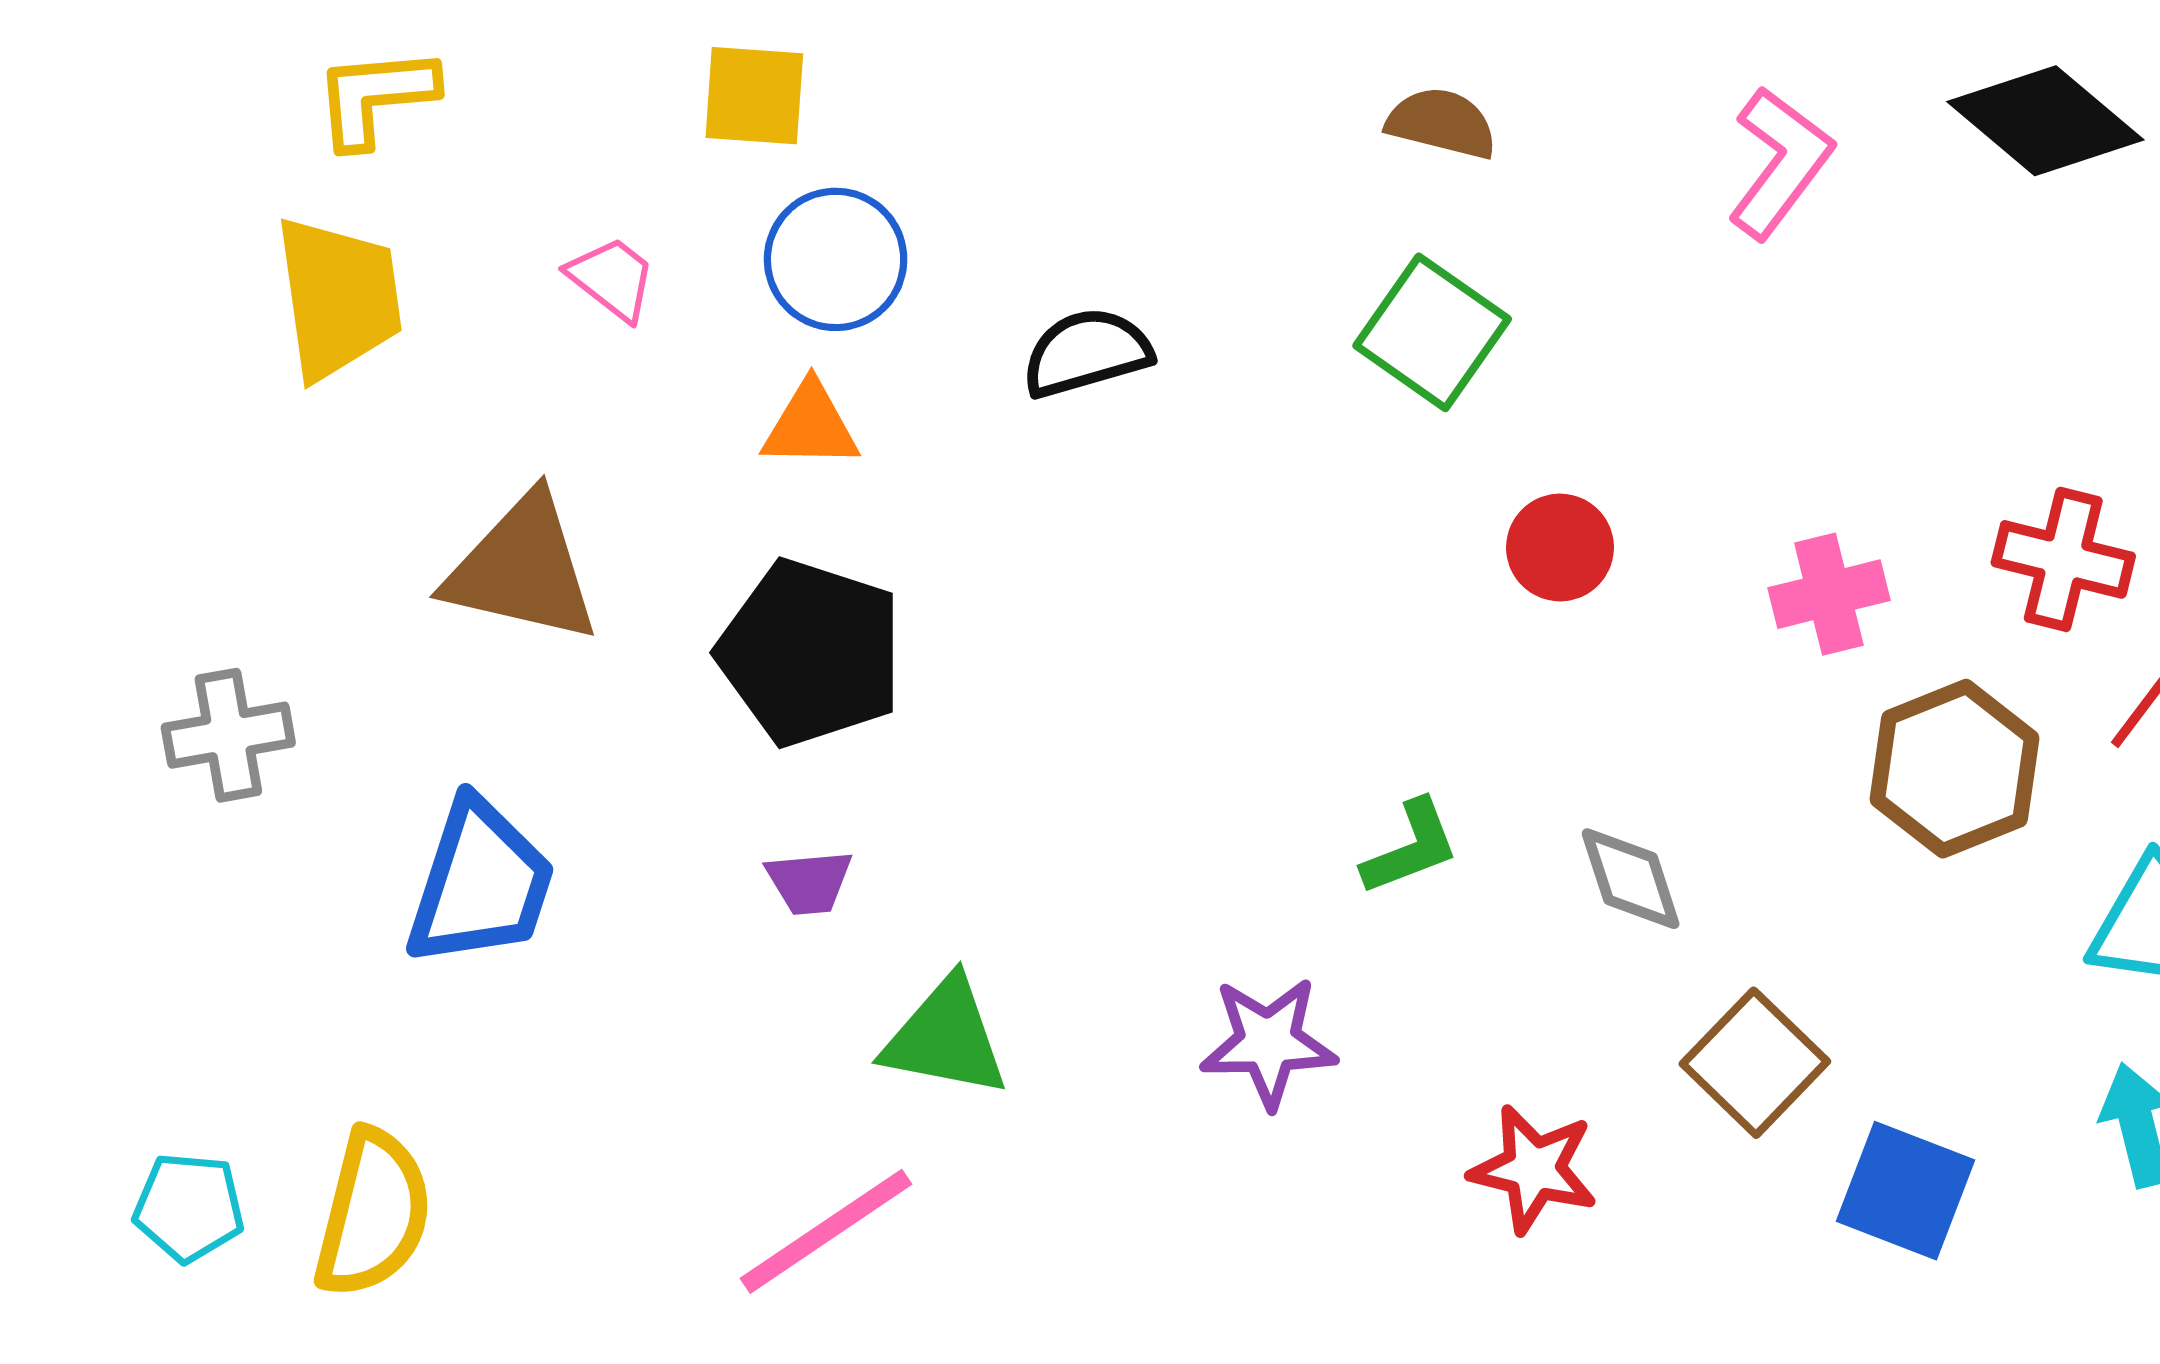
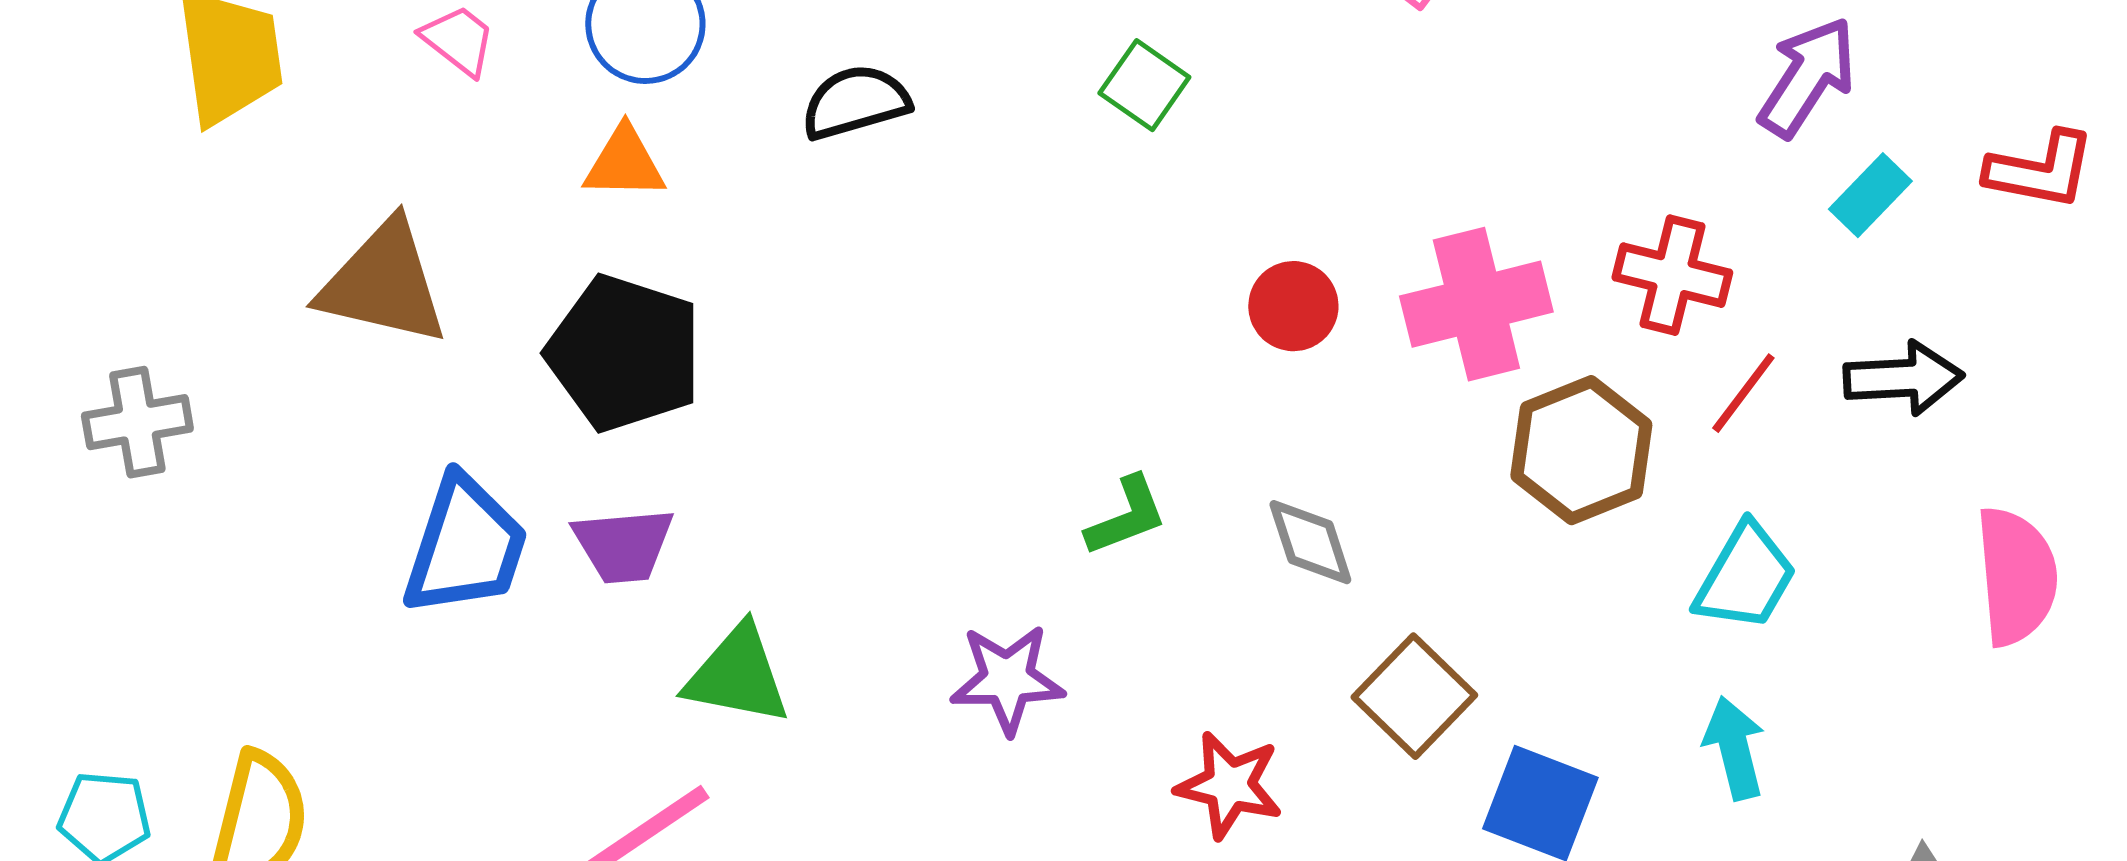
green square: (1432, 332) -> (1144, 85), size x0.7
red circle: (1560, 547) -> (1293, 306), moved
pink cross: (1829, 594) -> (1476, 304), size x1.5
purple trapezoid: (809, 882) -> (623, 545), size x1.4
blue trapezoid: (481, 883) -> (465, 546), moved

